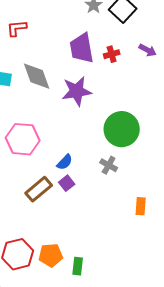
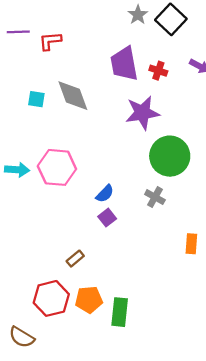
red cross: (112, 54) -> (158, 71), turned 35
purple star: (77, 91) -> (142, 113), moved
brown rectangle: (39, 189) -> (75, 259), moved, size x0.6
green rectangle: (78, 266) -> (120, 312), size x1.4

